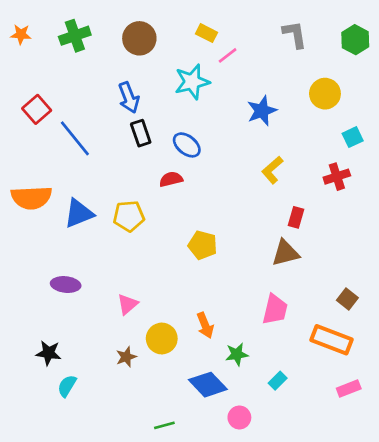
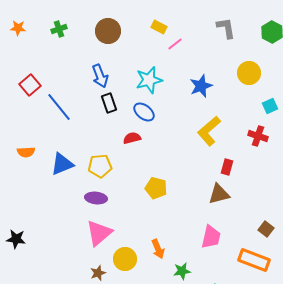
green cross: (75, 36) -> (59, 29), size x0.7
cyan star: (192, 82) -> (149, 80), moved
yellow L-shape: (272, 170) -> (209, 131), size x1.4
red cross: (337, 177) -> (258, 136), turned 36
orange semicircle: (31, 198) -> (26, 152), size x0.6
purple ellipse: (66, 285) -> (96, 198), moved
pink triangle: (128, 304) -> (99, 233), size x1.6
black star: (49, 353) -> (16, 239), moved

